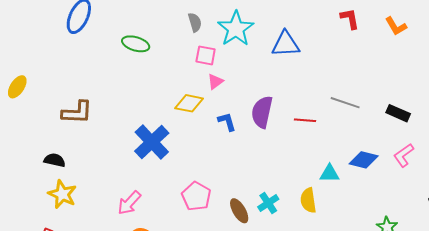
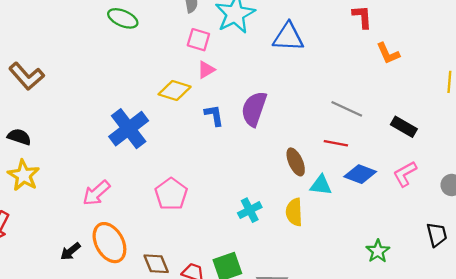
orange L-shape: (396, 26) -> (388, 53), moved
brown L-shape: (77, 112) -> (26, 76), moved, turned 40
red line: (305, 120) -> (336, 143), moved
brown ellipse: (239, 211) -> (296, 162), moved

